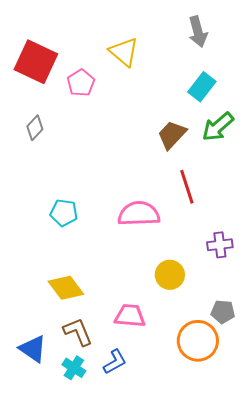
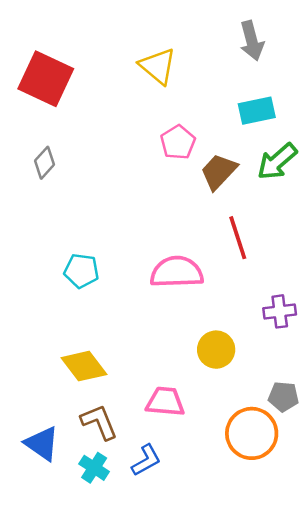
pink pentagon: (81, 83) -> (178, 142), moved
cyan rectangle: (202, 87) -> (257, 111), turned 40

